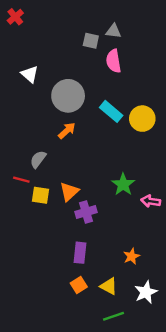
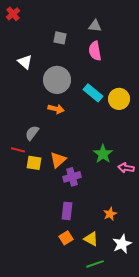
gray square: (91, 41) -> (60, 38), moved
orange arrow: (67, 131) -> (56, 109), turned 56

